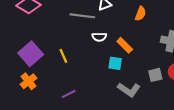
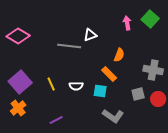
orange semicircle: (140, 14) -> (119, 55), moved
white semicircle: (99, 37) -> (76, 86), moved
gray square: (155, 75) -> (138, 94), moved

